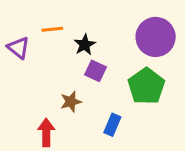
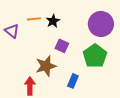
black star: (85, 45) -> (53, 21), moved
brown star: (71, 102) -> (46, 66), size x1.5

